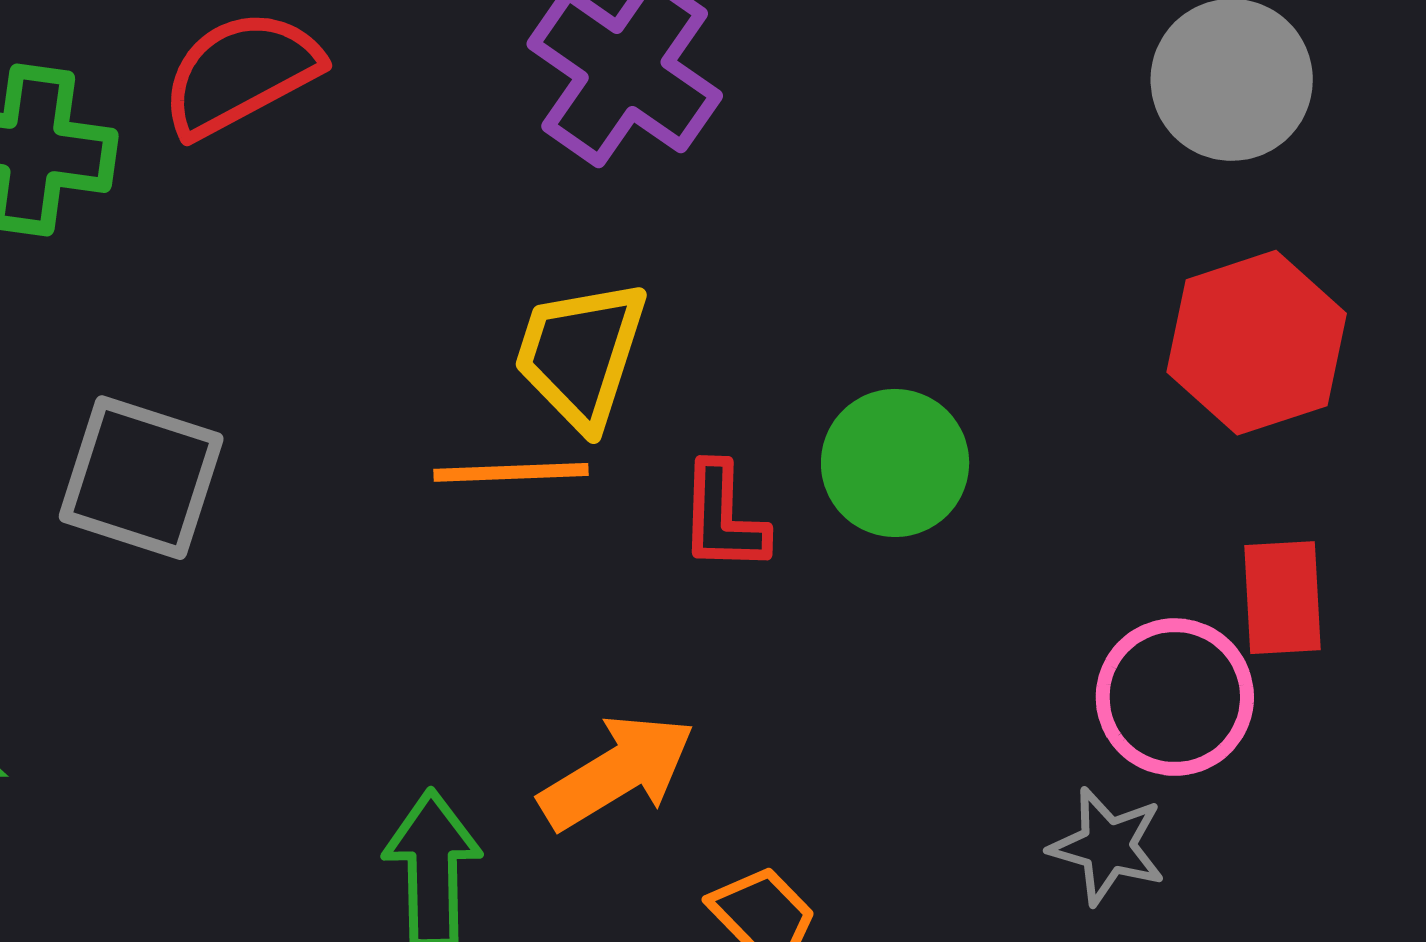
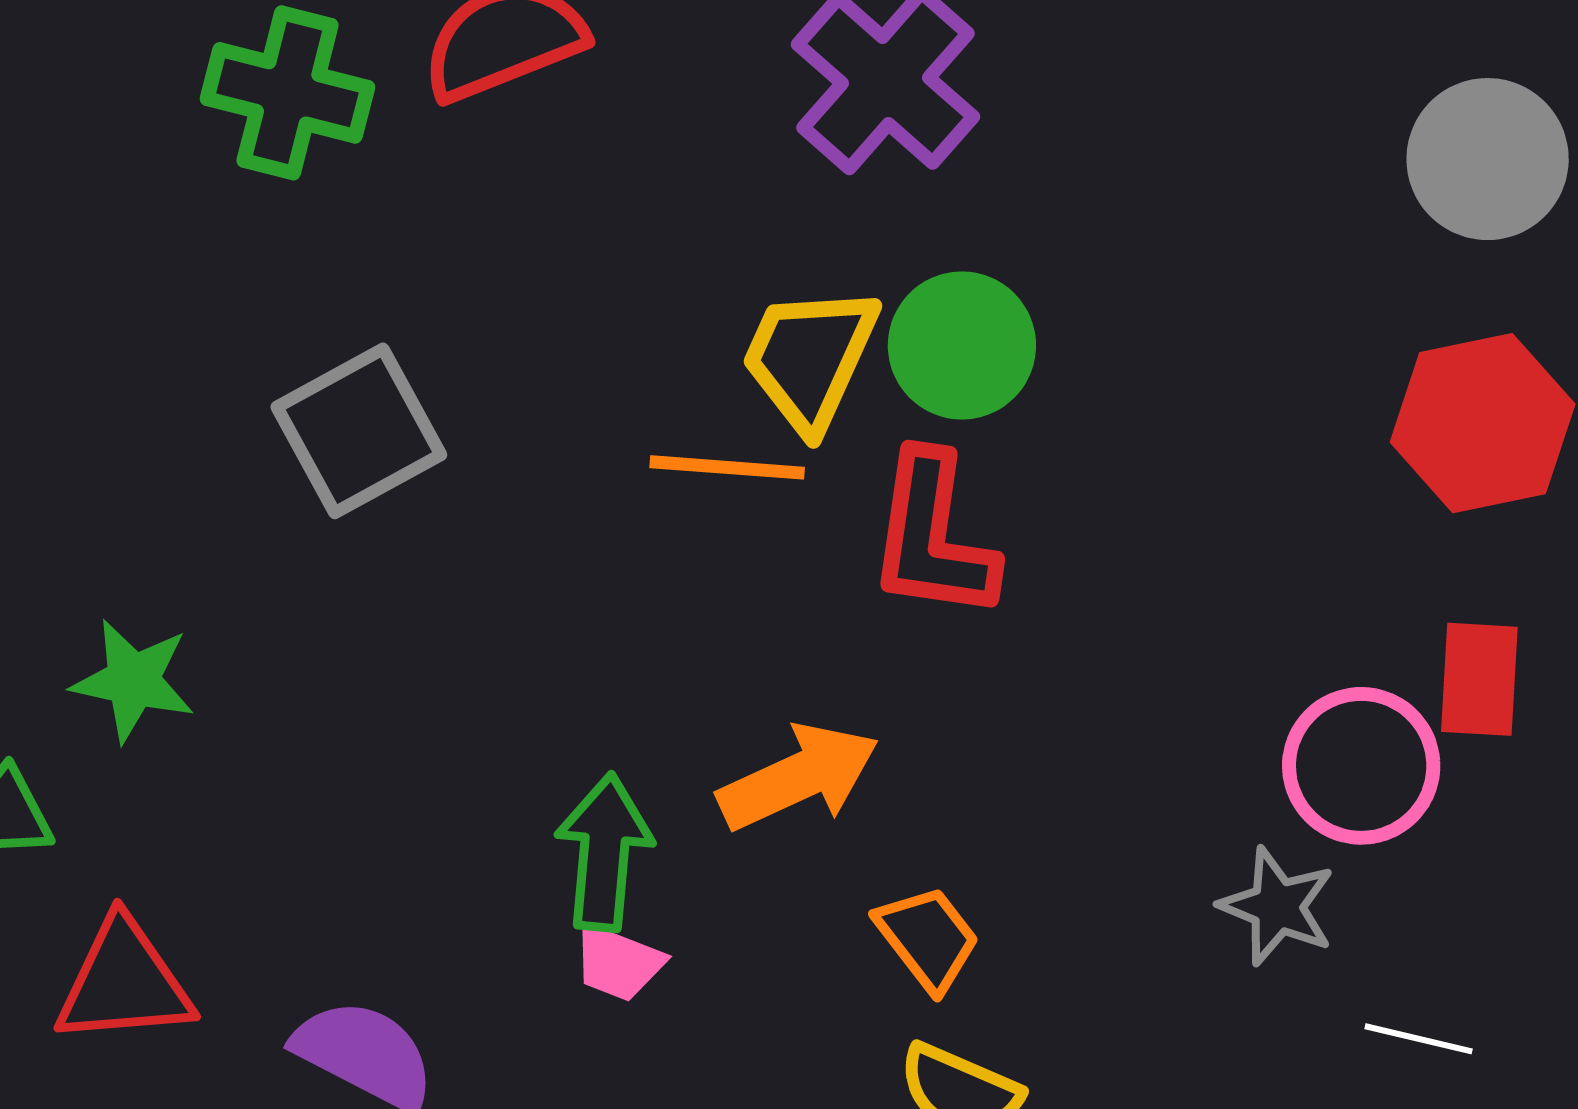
green circle: (895, 463) -> (962, 345), moved
gray square: (141, 478) -> (359, 431), turned 37
red L-shape: (723, 518) -> (933, 536), size x1.5

